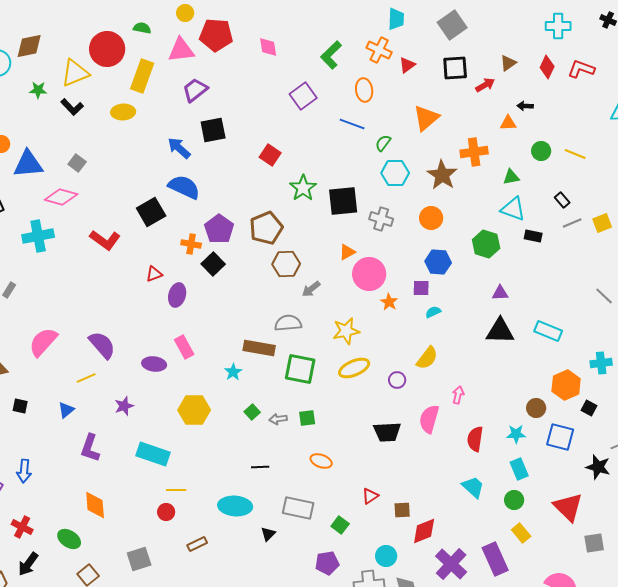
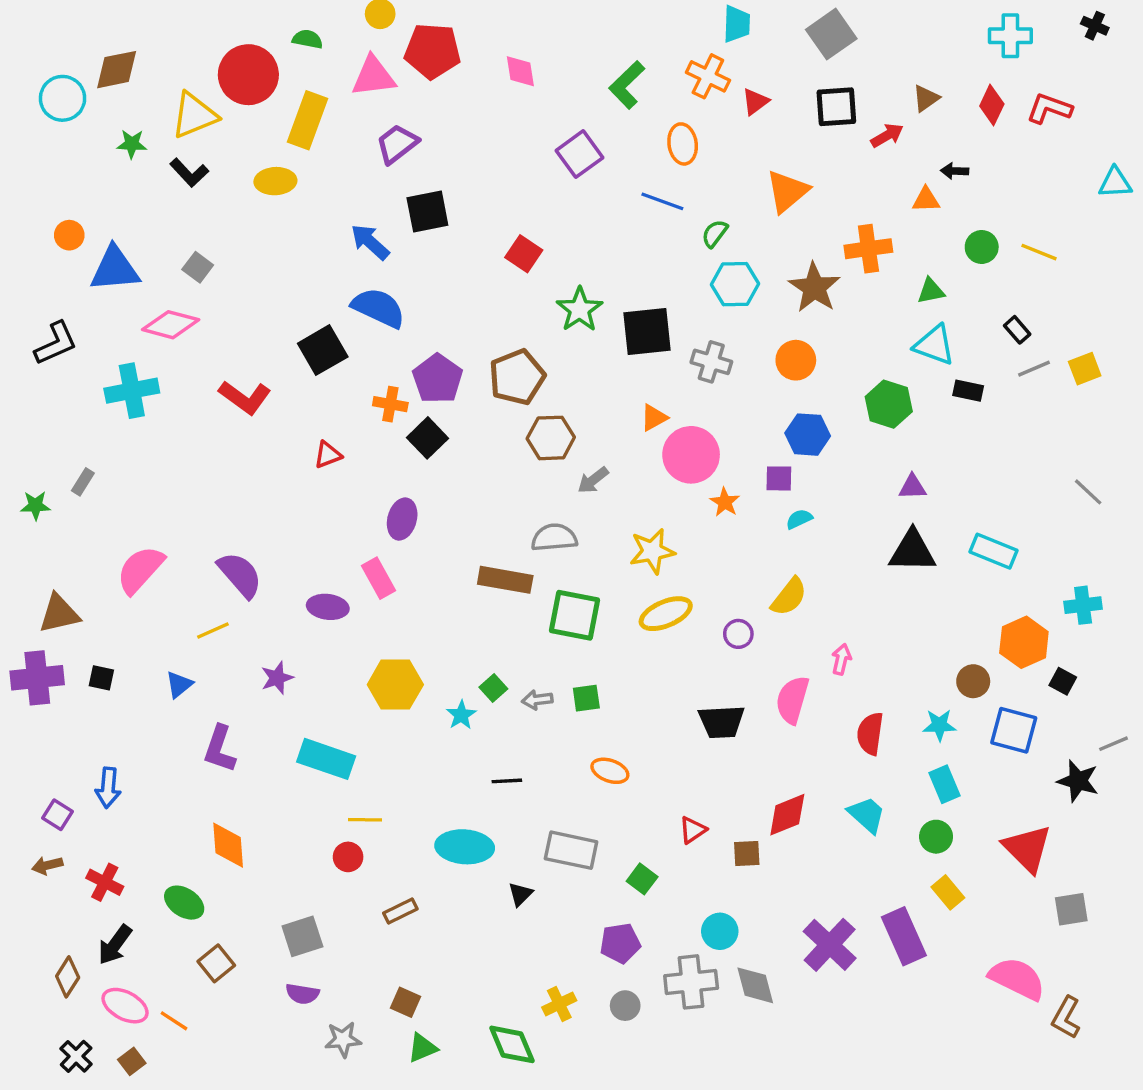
purple ellipse: (177, 295) -> (402, 519), moved
cyan star: (233, 372) -> (461, 715), moved
red diamond: (424, 531) -> (787, 815), moved

